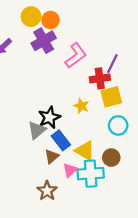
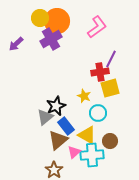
orange circle: (51, 20) -> (57, 21), size x1.6
pink L-shape: (76, 56) -> (97, 27), moved
cyan circle: (118, 125) -> (98, 113), moved
brown triangle: (52, 156) -> (58, 140), size x1.5

